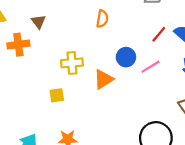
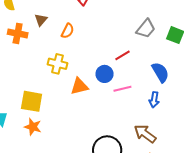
orange semicircle: (102, 19) -> (68, 31), moved
red line: (159, 34) -> (122, 55), moved
yellow square: (57, 95) -> (32, 101), moved, size x1.6

